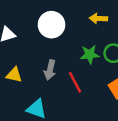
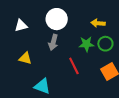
yellow arrow: (98, 18) -> (98, 23), moved
gray arrow: (50, 70) -> (53, 42), moved

